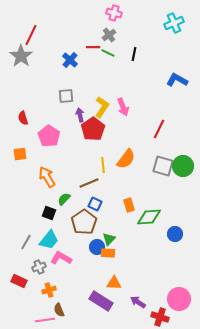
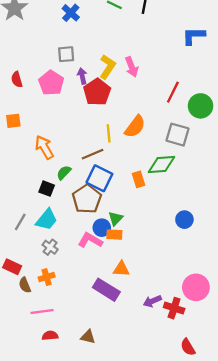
blue L-shape: (177, 80) -> (194, 36), turned -30
pink pentagon: (49, 136) -> (51, 83), moved
green circle: (183, 166) -> (201, 106), moved
blue square: (95, 204) -> (99, 178), size x1.6
green diamond: (149, 217) -> (161, 164), moved
blue circle: (175, 234) -> (184, 220), moved
pink L-shape: (61, 258) -> (90, 240), moved
gray cross: (39, 267) -> (50, 247), moved, turned -32
purple arrow: (138, 302) -> (152, 301), moved, turned -56
brown semicircle: (59, 310) -> (25, 285), moved

